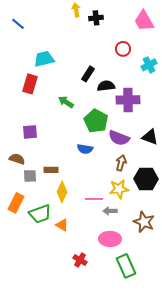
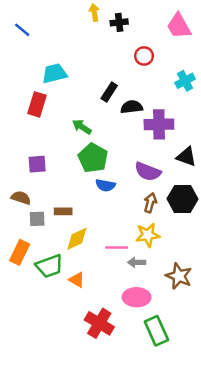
red circle: (123, 49) -> (144, 56), moved
green pentagon: (96, 121) -> (93, 158), moved
black triangle: (150, 137) -> (186, 157), moved
black hexagon: (146, 179) -> (183, 199), moved
yellow diamond: (62, 192) -> (77, 239), turned 40
red cross: (80, 260) -> (99, 323), size x1.6

